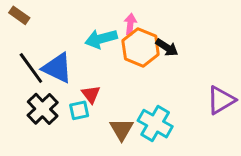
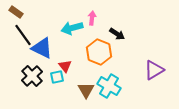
orange hexagon: (141, 47) -> (99, 52), moved
black line: (31, 68) -> (23, 35), moved

